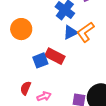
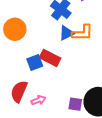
orange L-shape: (85, 32) -> (82, 33), turned -145
red semicircle: (26, 88) -> (19, 91), size x1.5

